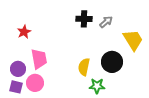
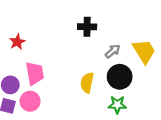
gray arrow: (106, 22) -> (113, 51), moved
green star: (97, 86) -> (117, 105), moved

